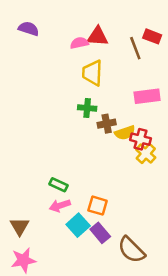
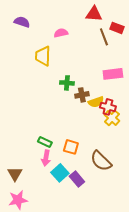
red triangle: (98, 36) -> (94, 14), moved
yellow trapezoid: (92, 73) -> (43, 56), moved
pink arrow: (60, 206) -> (46, 158), turned -63
orange square: (98, 206) -> (71, 147), moved
brown semicircle: (131, 250) -> (101, 161), moved

